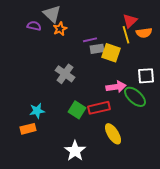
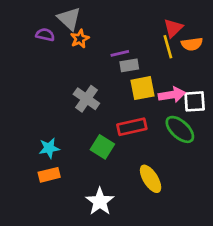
yellow square: (111, 53) -> (143, 88), moved, turned -30
pink arrow: (116, 87) -> (172, 95), moved
red rectangle: (99, 108) -> (132, 127), moved
orange rectangle: (28, 129) -> (49, 175), moved

